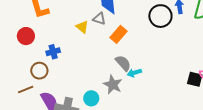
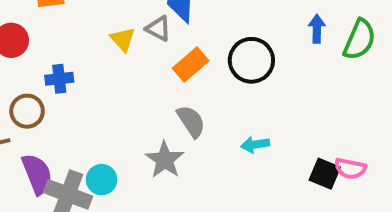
black circle: (160, 16) -> (251, 60), moved
cyan arrow: (134, 73) -> (255, 145), moved
cyan circle: (91, 98) -> (102, 180), moved

